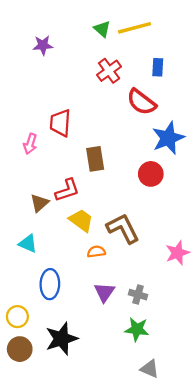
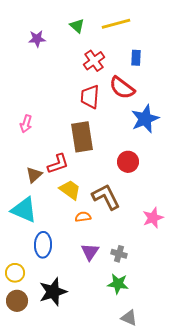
green triangle: (102, 29) -> (77, 26), moved
red trapezoid: (60, 123) -> (90, 97), moved
brown rectangle: (95, 159) -> (82, 137), size x1.4
red circle: (151, 174) -> (128, 162), moved
cyan triangle: (28, 244) -> (24, 210), size x1.6

